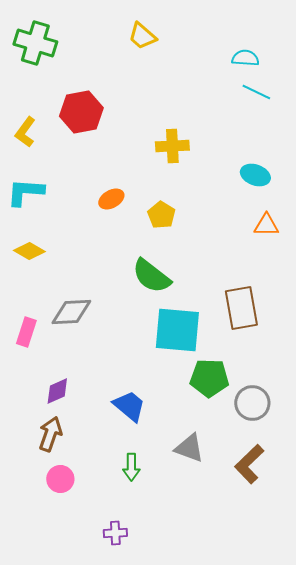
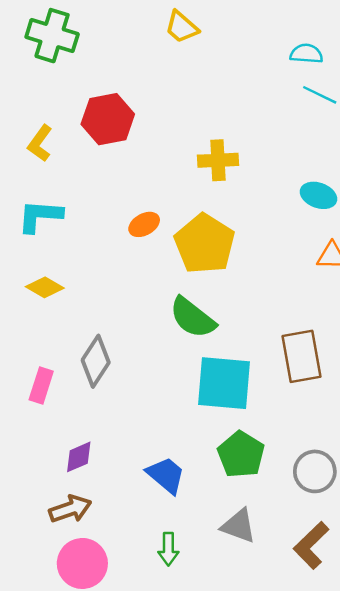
yellow pentagon: (161, 215) -> (205, 244), size x1.8
gray diamond: (71, 312) -> (96, 361), turned -54
green pentagon: (209, 378) -> (241, 455), moved, turned 30
brown arrow: (50, 434) -> (70, 509), turned 52
pink circle: (60, 479) -> (82, 563), size x1.5

